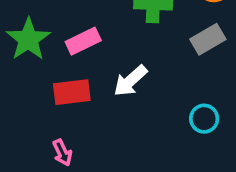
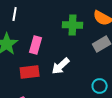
pink rectangle: (83, 41) -> (36, 45), turned -48

